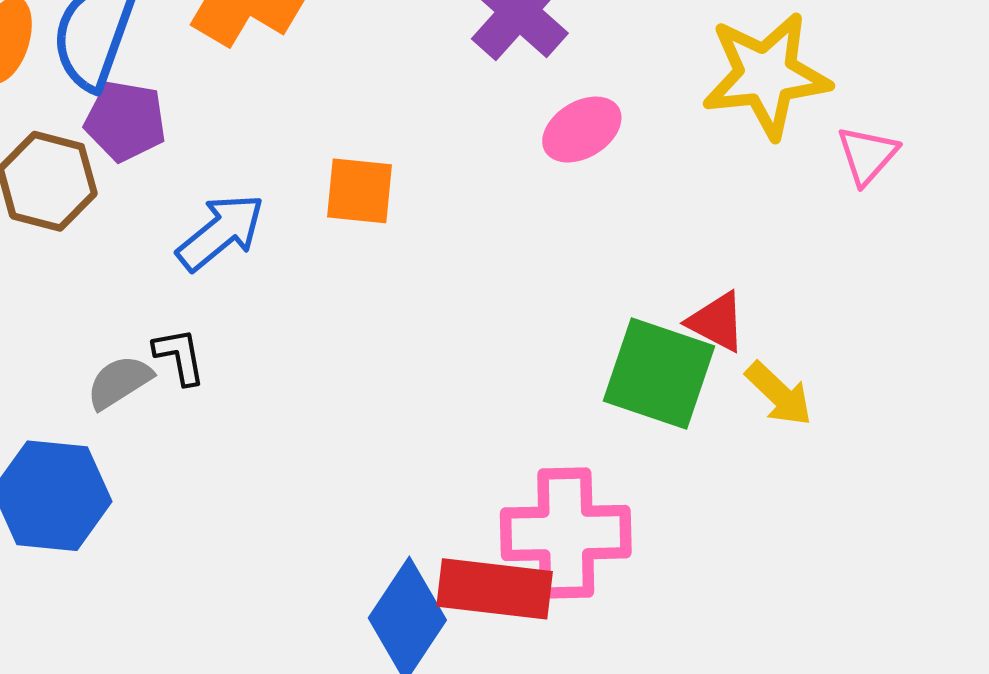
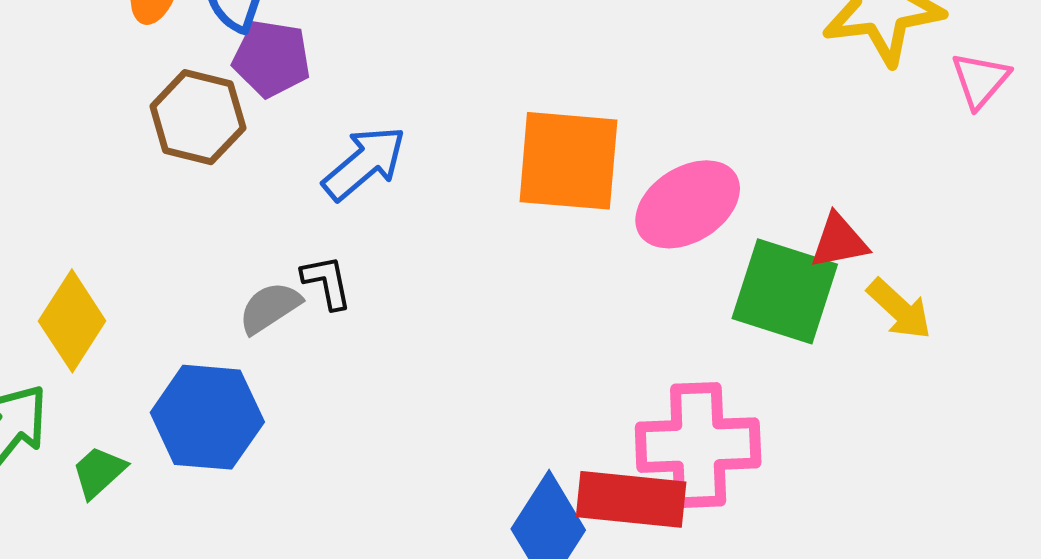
pink ellipse: (582, 130) -> (688, 204), moved, size x1.4
orange square: (359, 191) -> (568, 161), moved, size x1.6
red triangle: (717, 322) -> (839, 241), turned -38

